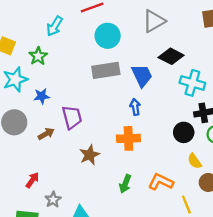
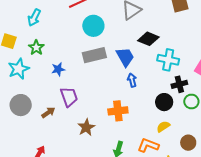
cyan arrow: (54, 26) -> (34, 18), moved
blue star: (42, 96) -> (58, 69), moved
blue arrow: (135, 107) -> (132, 80), moved
yellow semicircle: (195, 161) -> (163, 127), moved, turned 96

